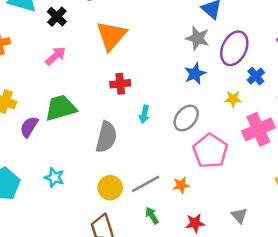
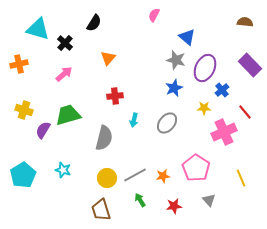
orange triangle: (111, 36) -> (108, 58), size x0.6
pink pentagon: (210, 151) -> (196, 168), moved

